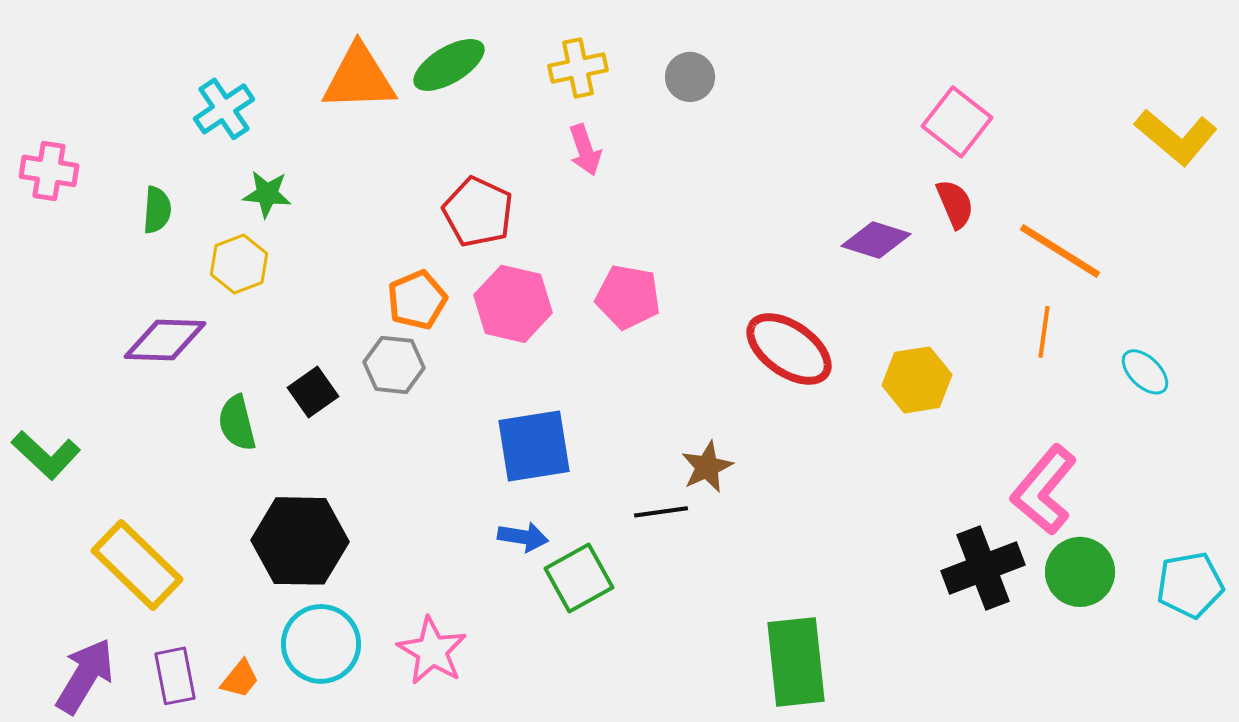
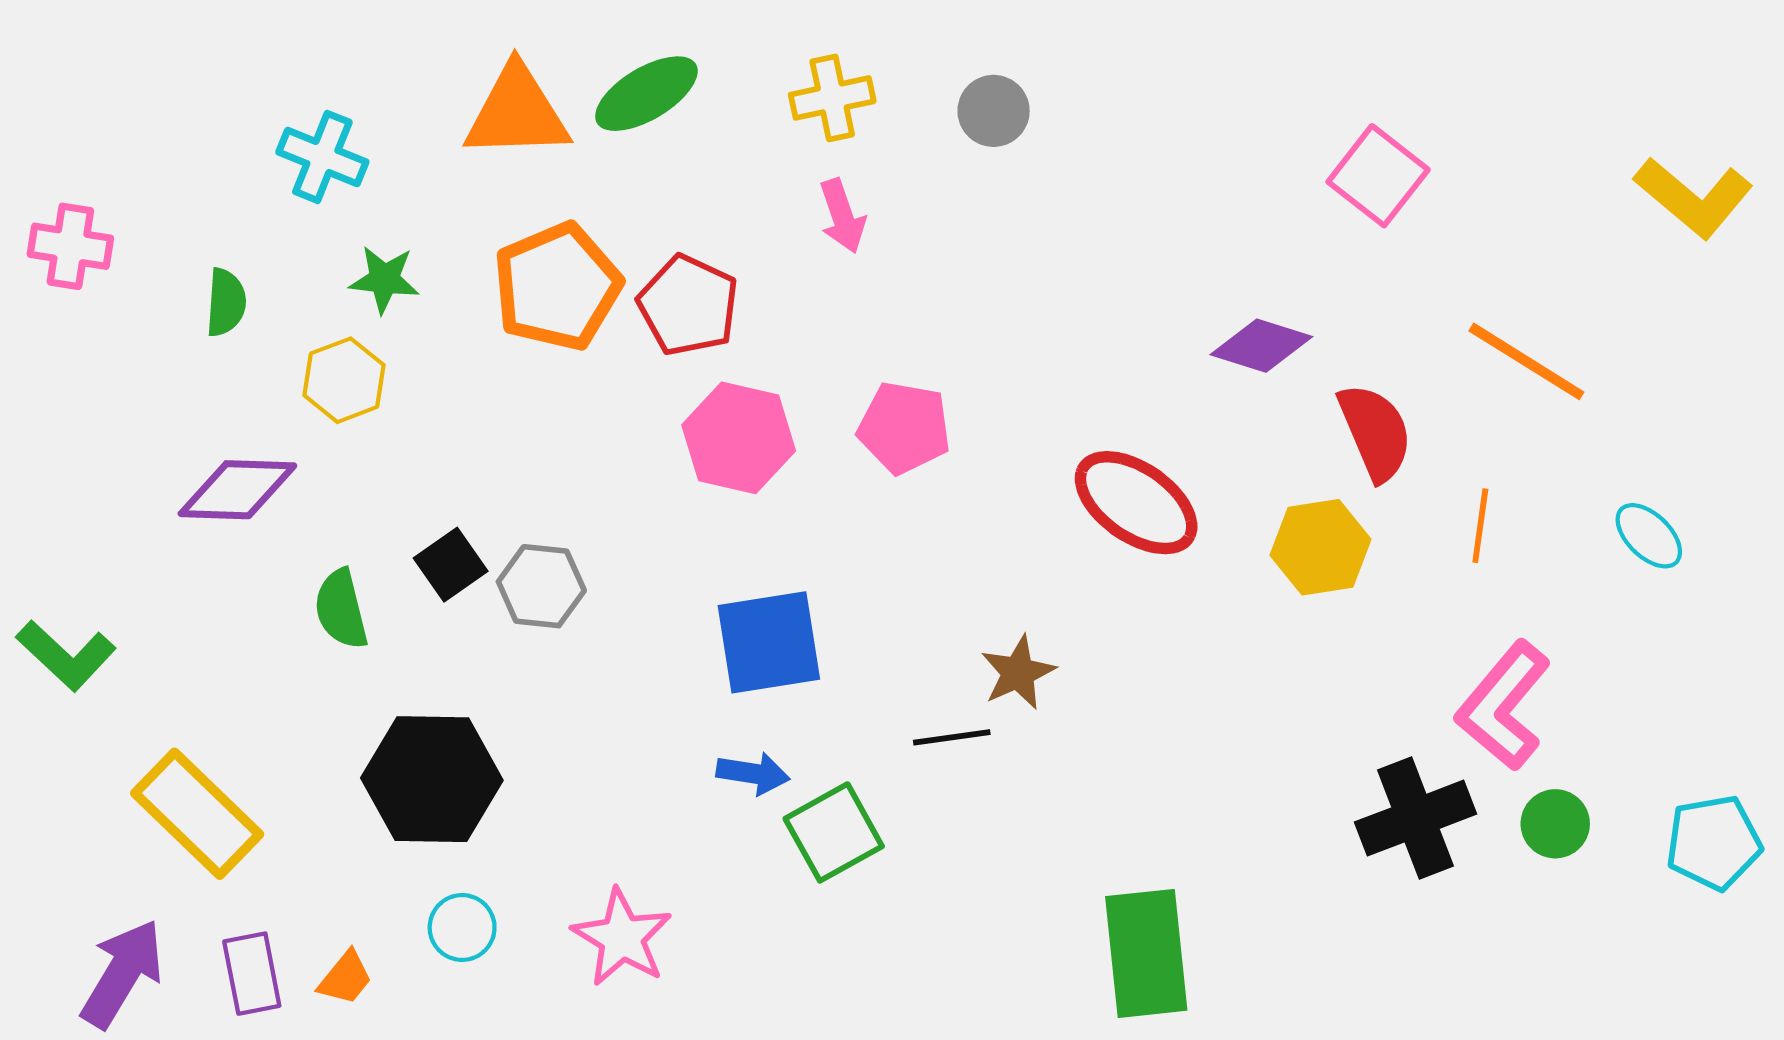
cyan cross: (224, 109) -> (322, 157), turned -34
red semicircle: (955, 204) -> (1375, 432), moved, size x1.4
orange pentagon: (417, 300) -> (557, 287), moved, size x1.5
orange line: (1044, 332) -> (1480, 526), moved
gray hexagon: (394, 365) -> (541, 586), moved
green circle: (1080, 572) -> (1555, 824), size x0.7
cyan circle: (321, 644) -> (462, 927), size x0.6

